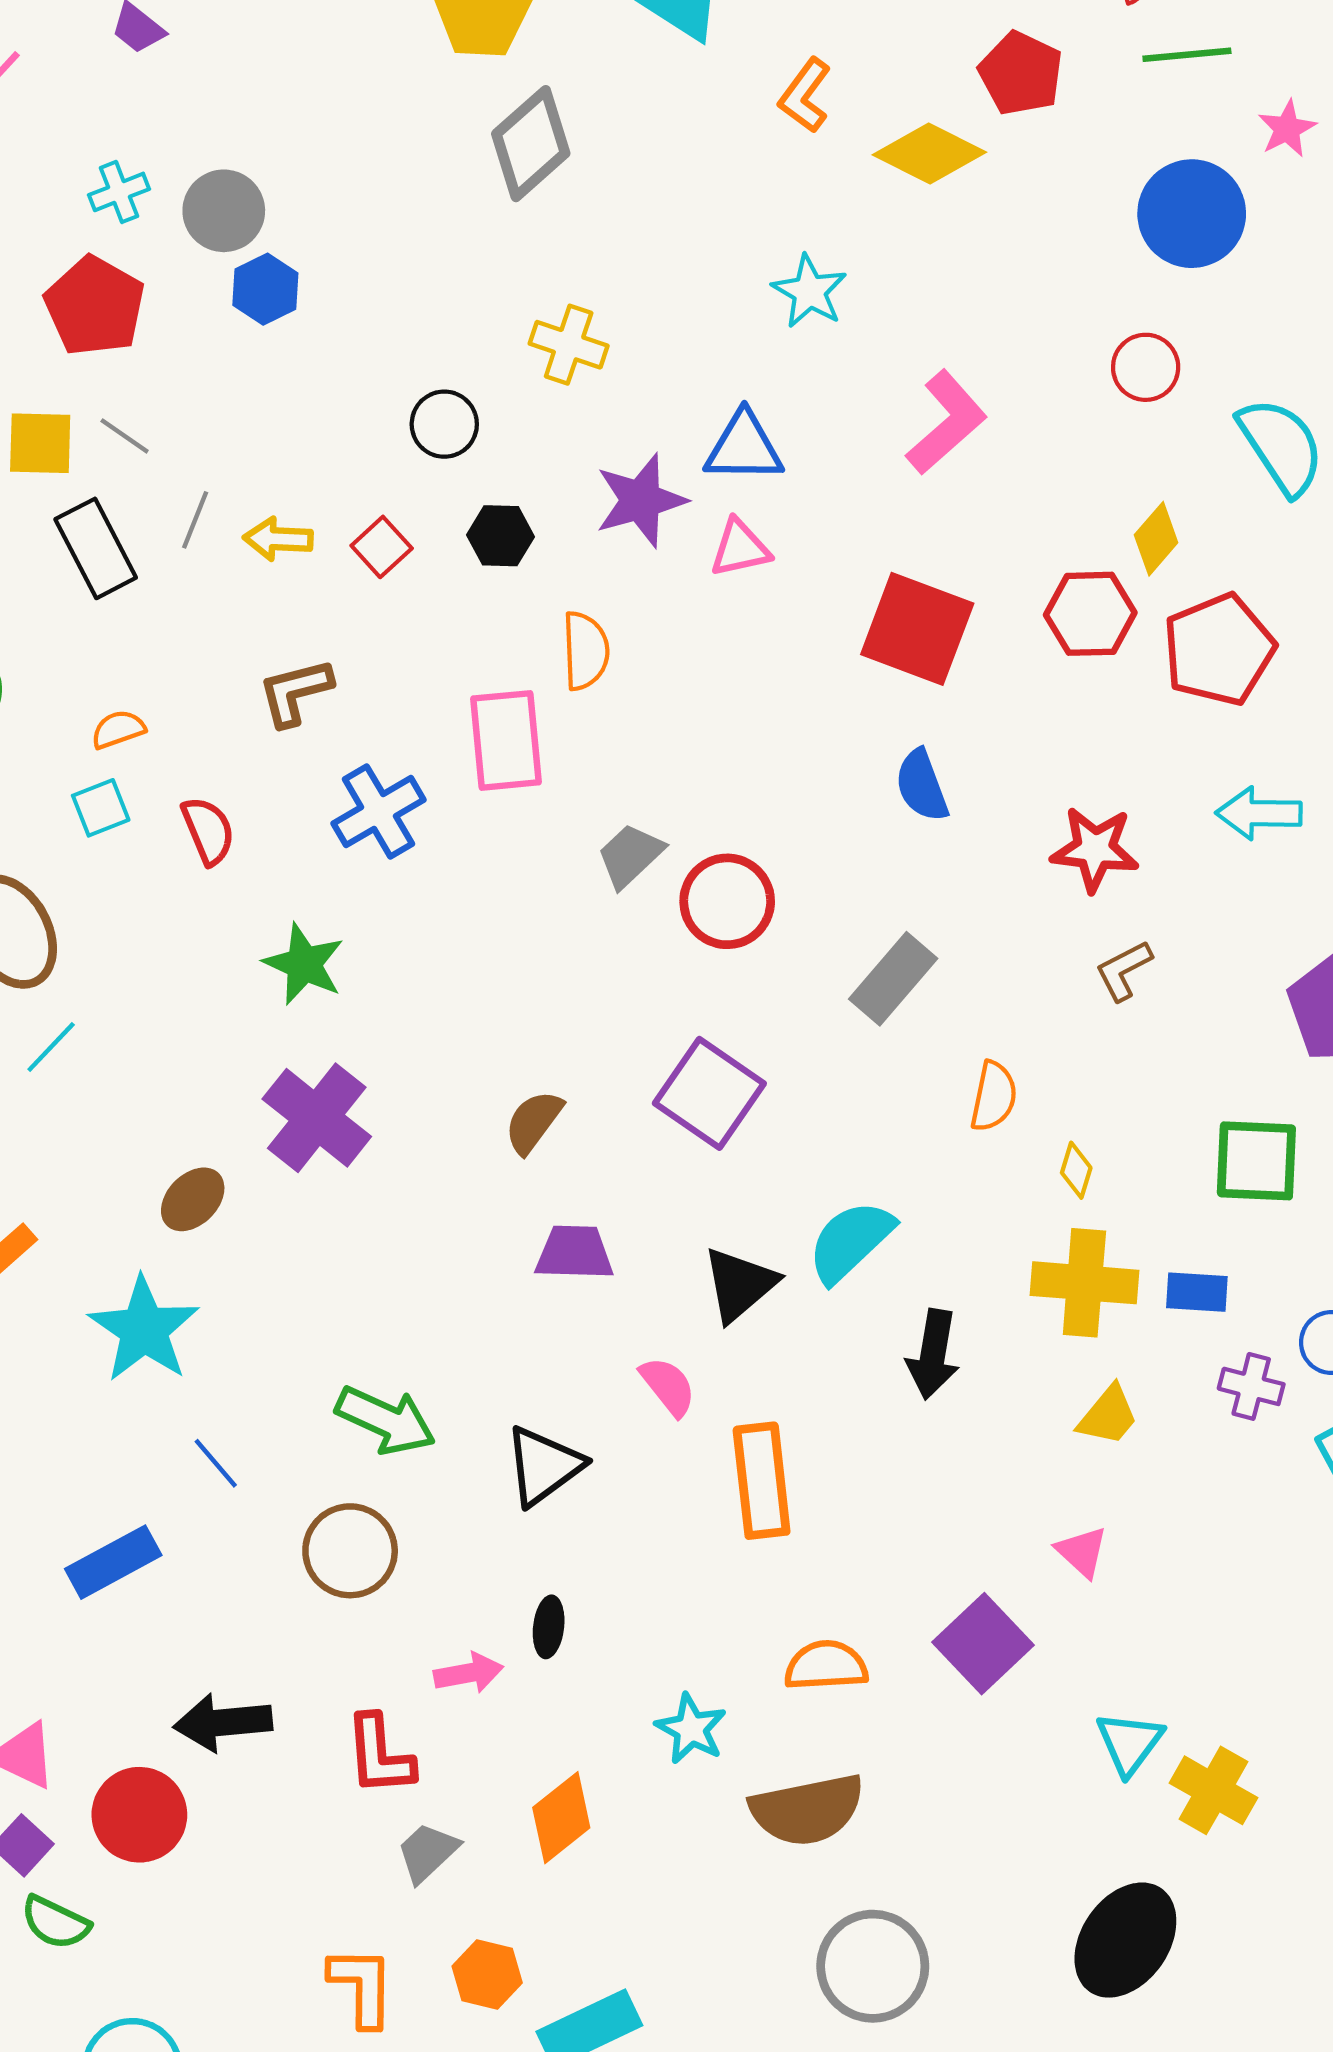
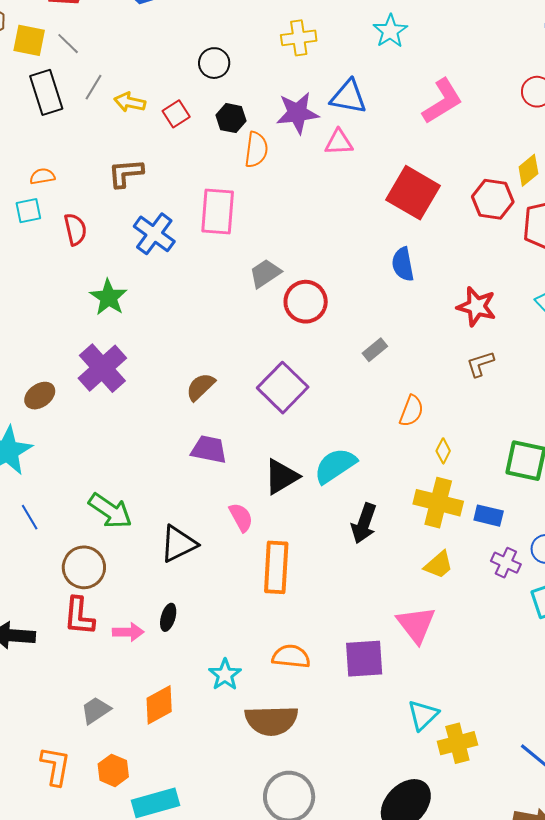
yellow cross: (569, 345) -> (299, 38), moved, turned -36
orange semicircle: (585, 651) -> (256, 150), moved
blue cross: (379, 812) -> (154, 234), turned -33
gray rectangle: (893, 979) -> (375, 350), size x0.6
pink triangle: (1082, 1552) -> (416, 625), size x1.6
purple square: (983, 1644) -> (364, 659), turned 30
red L-shape: (380, 1755) -> (79, 616), moved
yellow cross: (1213, 1790) -> (457, 743), turned 36

